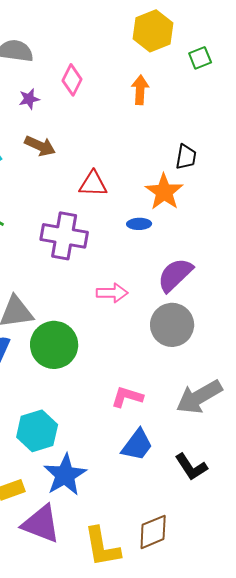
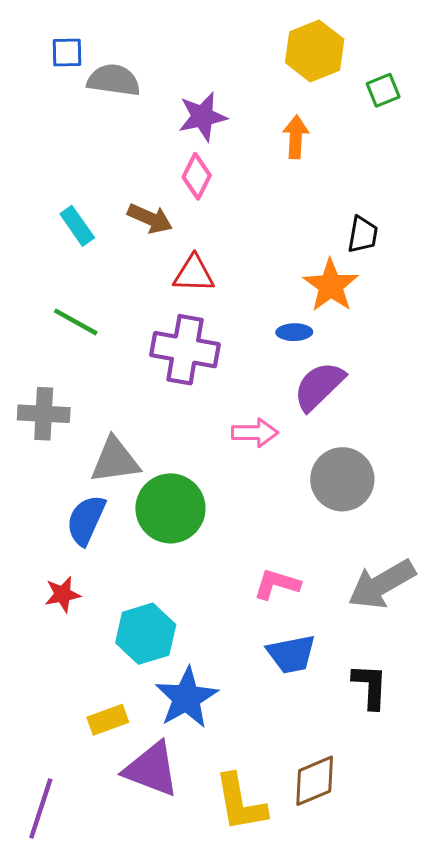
pink diamond: (72, 80) -> (197, 176), moved
purple star: (29, 99) -> (202, 117), moved, size x1.6
red triangle: (93, 184) -> (194, 274), moved
purple semicircle: (175, 275) -> (319, 386), moved
blue trapezoid: (137, 445) -> (291, 654), turned 42
black L-shape: (191, 467) -> (370, 686), turned -144

